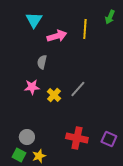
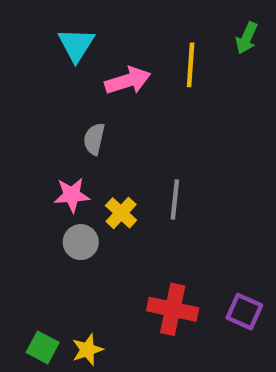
gray line: (78, 89) -> (175, 199), turned -36
gray circle: (27, 137) -> (81, 242), moved

